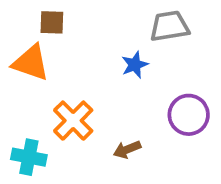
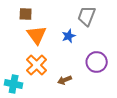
gray trapezoid: (169, 26) -> (87, 16), turned -60
orange triangle: (31, 63) -> (37, 35), moved, turned 35

